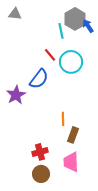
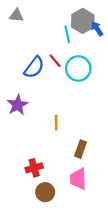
blue semicircle: (39, 79) -> (34, 67), moved
orange line: (63, 119) -> (56, 123), moved
red cross: (40, 152) -> (34, 168), moved

